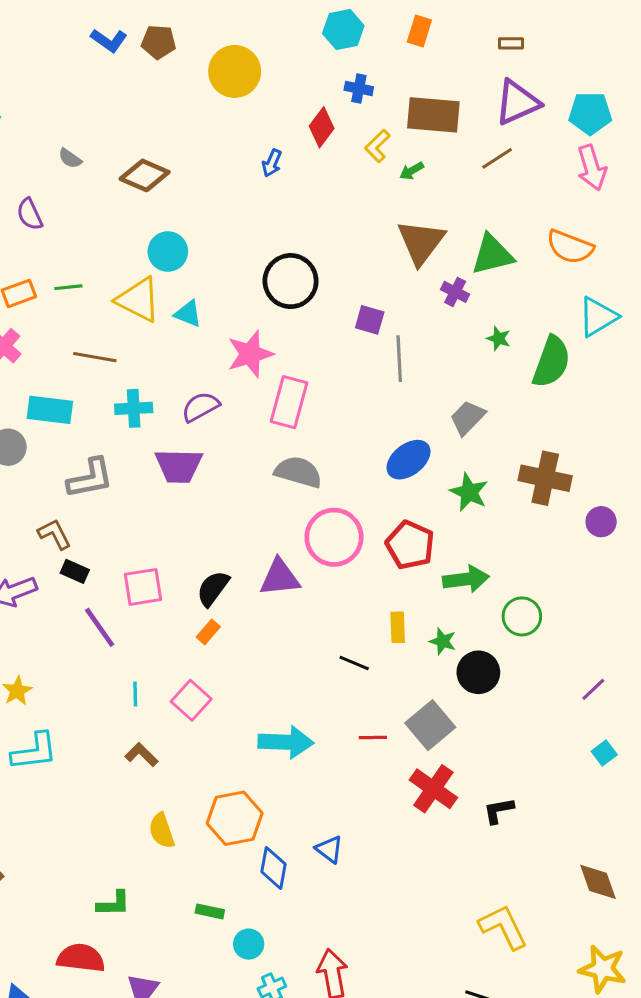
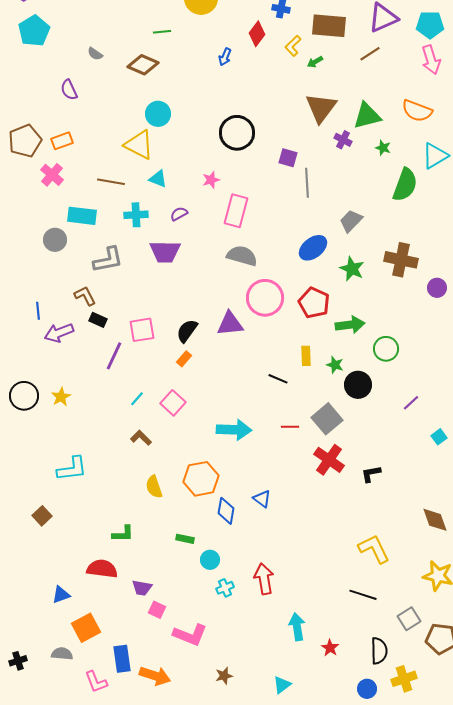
green line: (68, 287) -> (162, 32), moved
cyan triangle: (188, 314) -> (158, 179), moved
green star: (499, 338) -> (383, 148), moved
pink star: (250, 354) -> (211, 180), size x0.6
purple semicircle: (200, 407) -> (179, 214), size x0.7
purple line: (100, 627) -> (114, 356), turned 60
purple line: (593, 689) -> (411, 403), moved
cyan line: (135, 694) -> (137, 399), turned 42
cyan L-shape: (34, 752) -> (72, 469), moved

